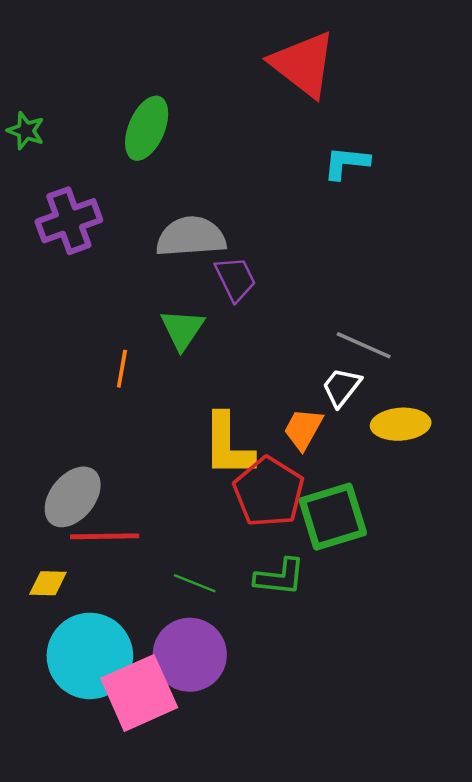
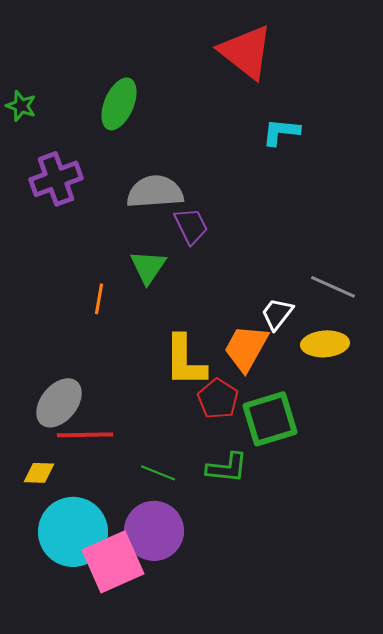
gray line: (364, 345) -> (333, 287), moved
orange trapezoid: (303, 429) -> (246, 348), size x1.4
red pentagon: (269, 492) -> (218, 399), size x0.7

